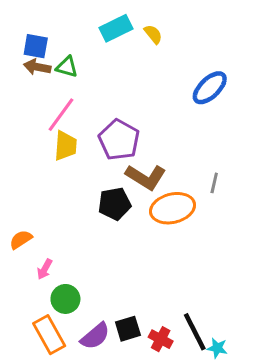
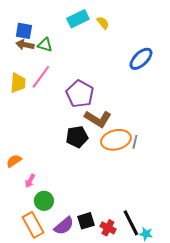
yellow trapezoid: (65, 146) -> (18, 83), moved
gray line: (214, 183) -> (135, 142), moved

